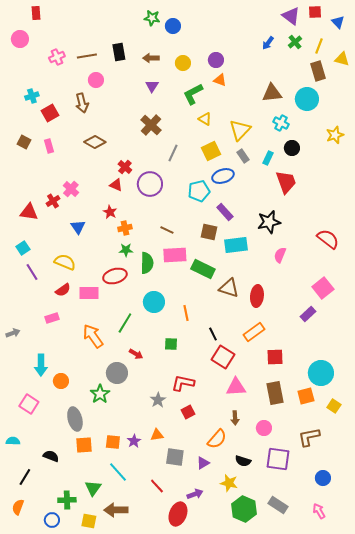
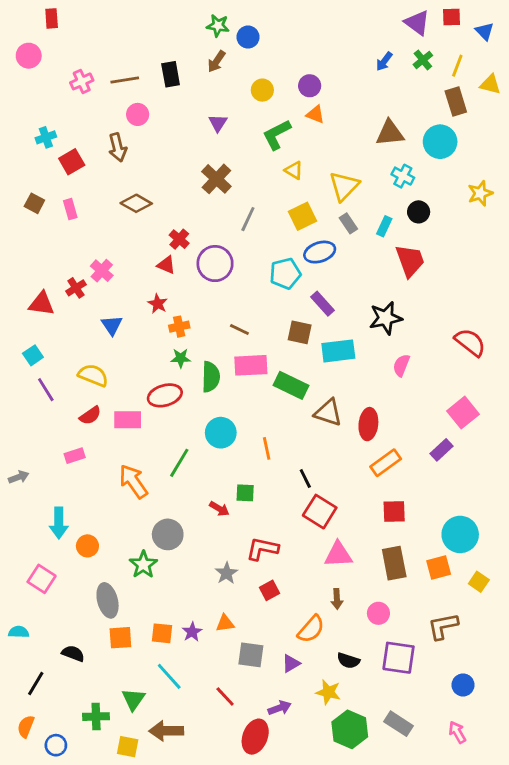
brown arrow: (151, 58) -> (216, 61), moved, turned -56
orange rectangle: (254, 332) -> (386, 463), moved
red arrow: (136, 354) -> (219, 509), moved
blue circle: (52, 520) -> (56, 745), moved

